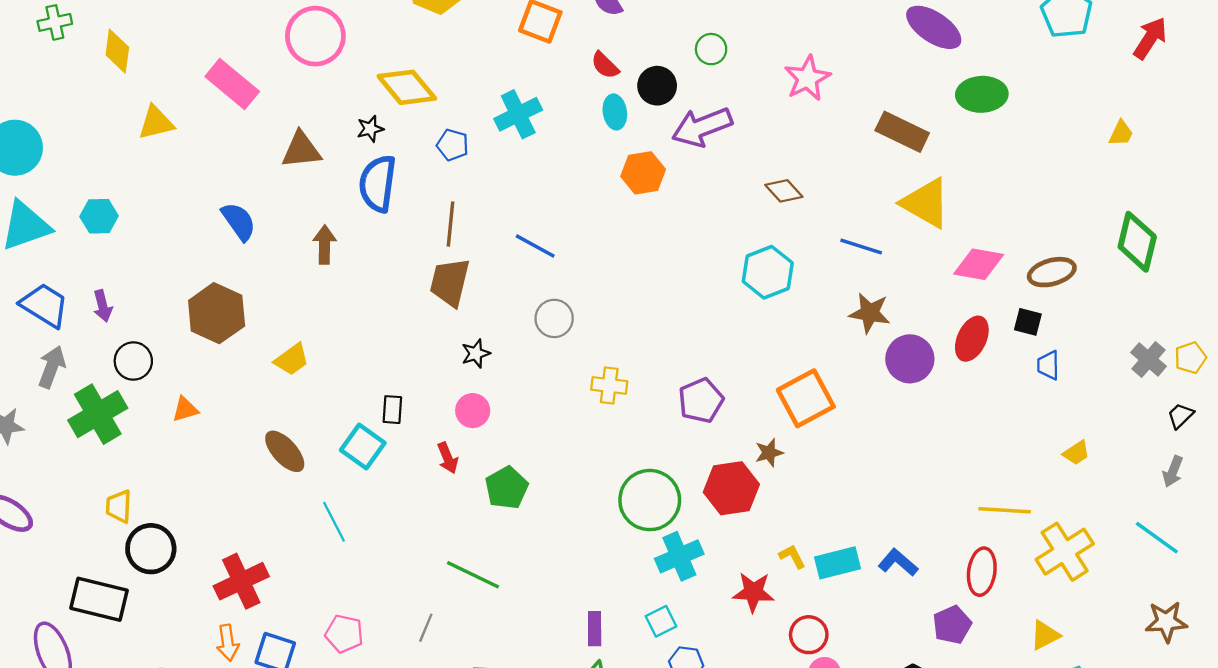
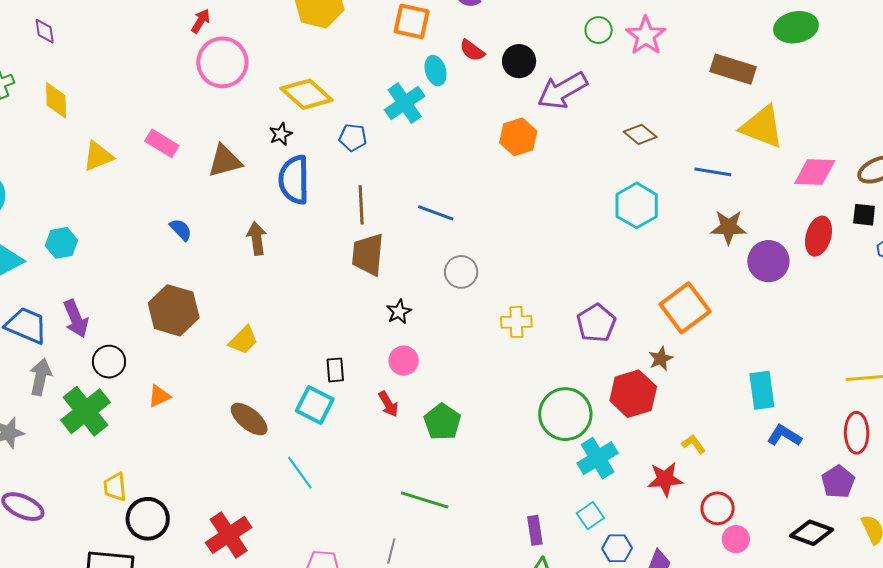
green circle: (711, 49) -> (599, 30), moved
pink rectangle: (232, 84) -> (162, 143), moved, size x0.7
cyan ellipse: (615, 112) -> (436, 71), moved
blue semicircle: (239, 221) -> (181, 230), size x0.7
purple arrow: (103, 306) -> (76, 319), size x1.4
cyan rectangle: (838, 563) -> (762, 390), moved, turned -75

